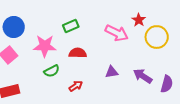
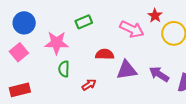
red semicircle: (78, 53) -> (105, 54), moved
green semicircle: (52, 71) -> (64, 69), turned 119
purple triangle: (112, 72) -> (127, 70), size x1.5

